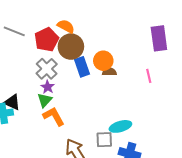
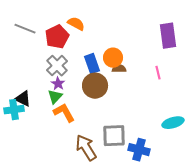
brown circle: (71, 47) -> (95, 86), moved
cyan ellipse: (120, 126) -> (173, 123), moved
gray square: (104, 140) -> (114, 136), size x1.4

